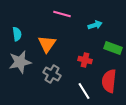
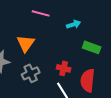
red cross: (85, 60) -> (64, 68), moved
gray cross: (52, 74) -> (31, 73), turned 36

